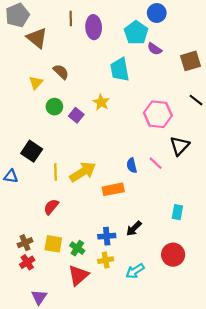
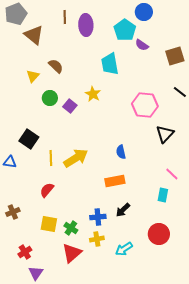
pink line: (156, 163) -> (172, 174), moved
orange rectangle: (113, 189) -> (115, 181), moved
brown cross: (25, 243) -> (13, 212), moved
red cross: (27, 262) -> (25, 252), moved

